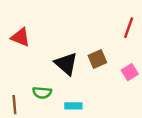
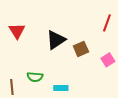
red triangle: (20, 37) -> (17, 31), turned 36
black triangle: (66, 64) -> (56, 40), moved, turned 45

